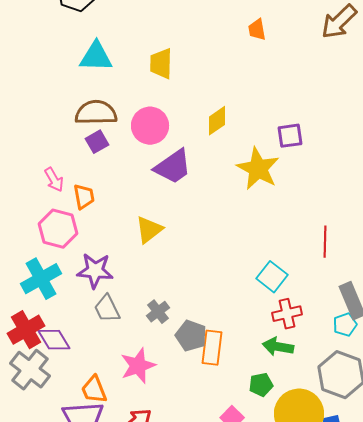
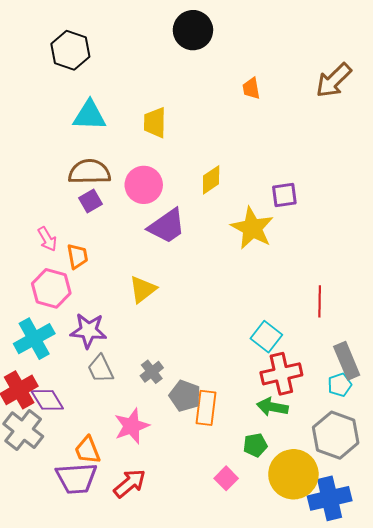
red cross: (287, 314) -> (281, 374), size x1.4

